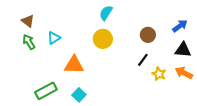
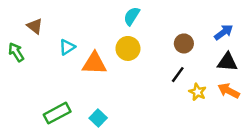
green arrow: (29, 42) -> (16, 52), moved
orange triangle: (74, 65) -> (94, 63), moved

